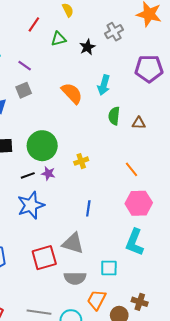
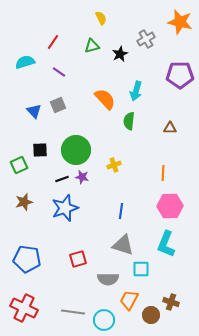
red line: (34, 24) -> (53, 42), moved
gray square: (24, 90) -> (58, 105), moved
green semicircle: (114, 116) -> (129, 121), moved
orange line: (132, 169) -> (163, 173), turned 42
gray triangle: (73, 243) -> (123, 245), moved
red square: (44, 258) -> (78, 259), size x0.7

